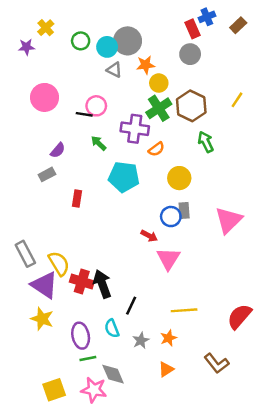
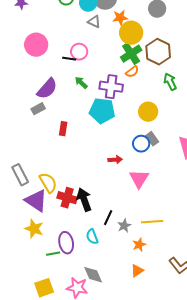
yellow circle: (159, 83) -> (131, 33), size x1.5
purple cross: (135, 129) -> (111, 87), moved
orange semicircle: (156, 149) -> (132, 72), moved
purple semicircle: (58, 150) -> (47, 89), size x1.6
gray rectangle: (184, 211) -> (152, 139), turned -32
red arrow: (149, 236) -> (115, 160), moved, turned -32
gray star: (141, 340) -> (124, 226), moved
green line: (88, 358) -> (53, 254), moved

